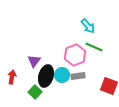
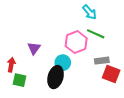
black ellipse: (46, 76) -> (56, 77), moved
gray rectangle: (78, 76) -> (102, 61), moved
green square: (35, 92) -> (20, 80), moved, turned -32

